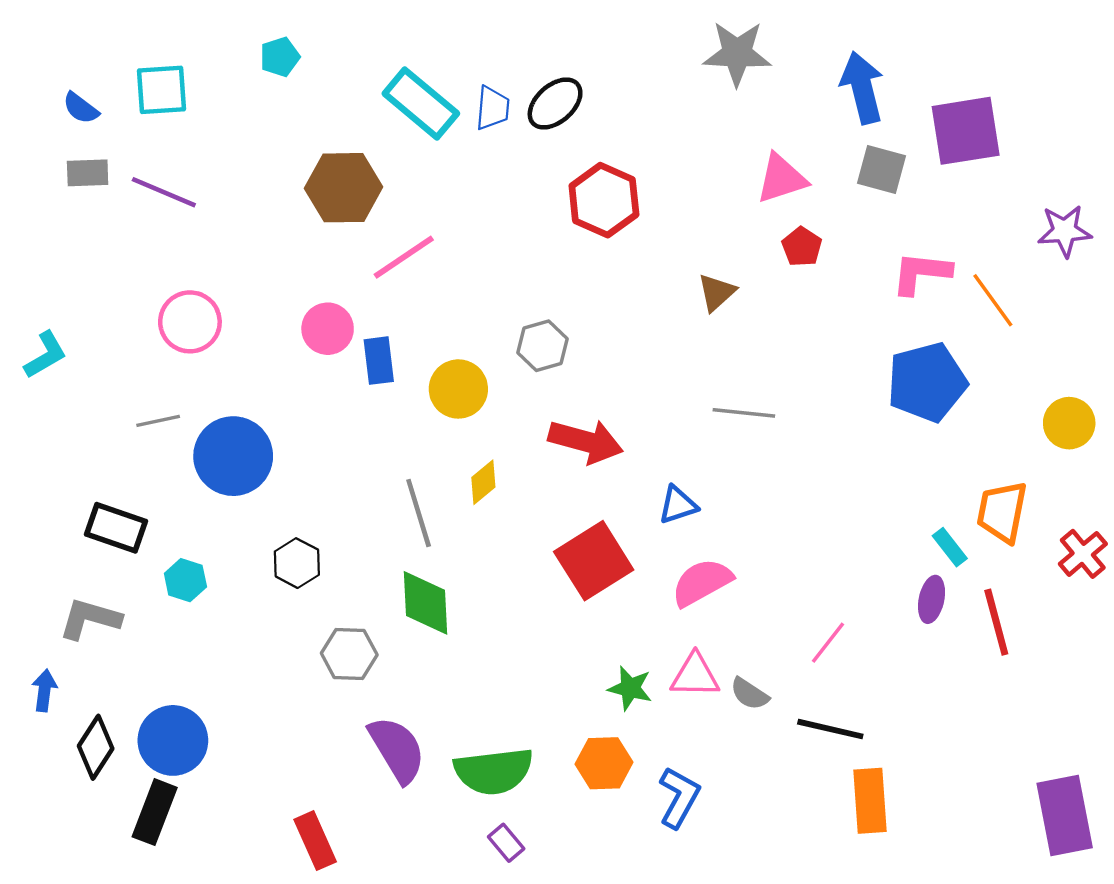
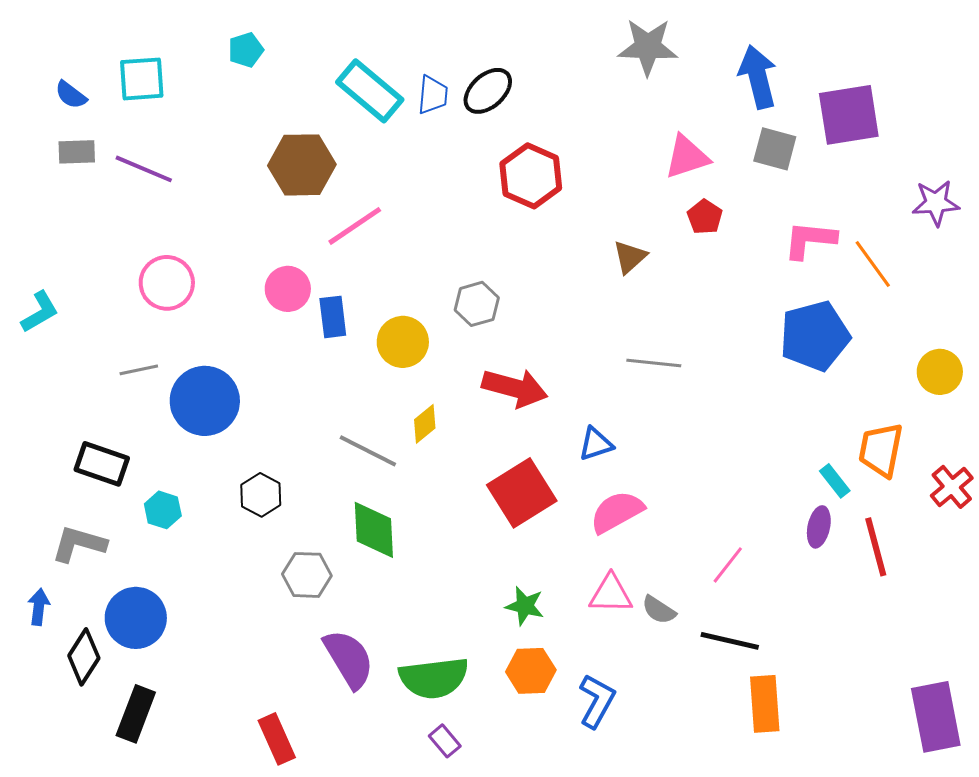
gray line: (419, 513) -> (368, 451), turned -46
green star: (630, 688) -> (525, 606), moved
blue circle: (173, 740) -> (136, 618), moved

